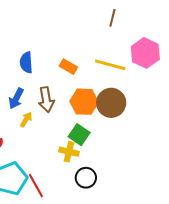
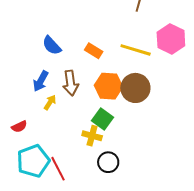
blue semicircle: (26, 63) -> (52, 45), turned -40

